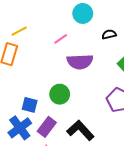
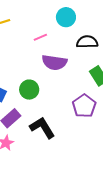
black semicircle: (109, 34) -> (87, 42), size x1.5

